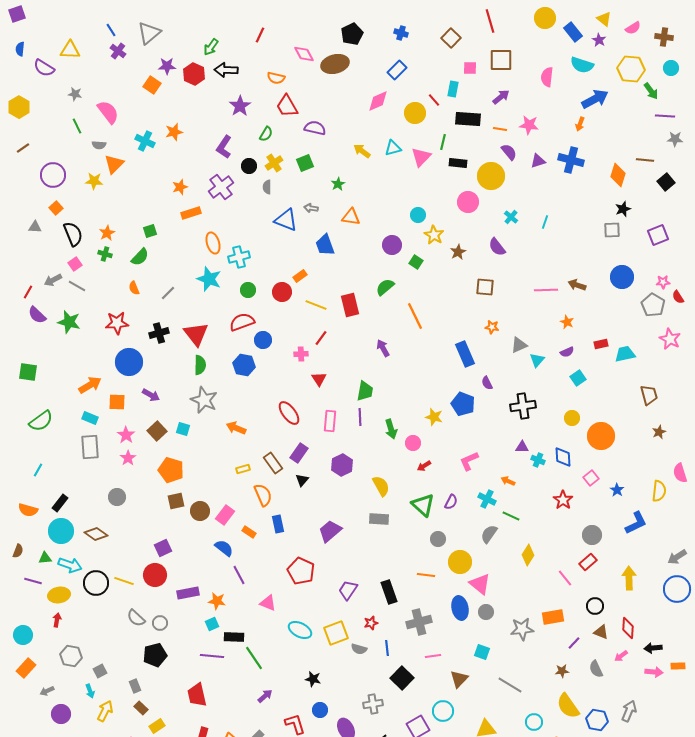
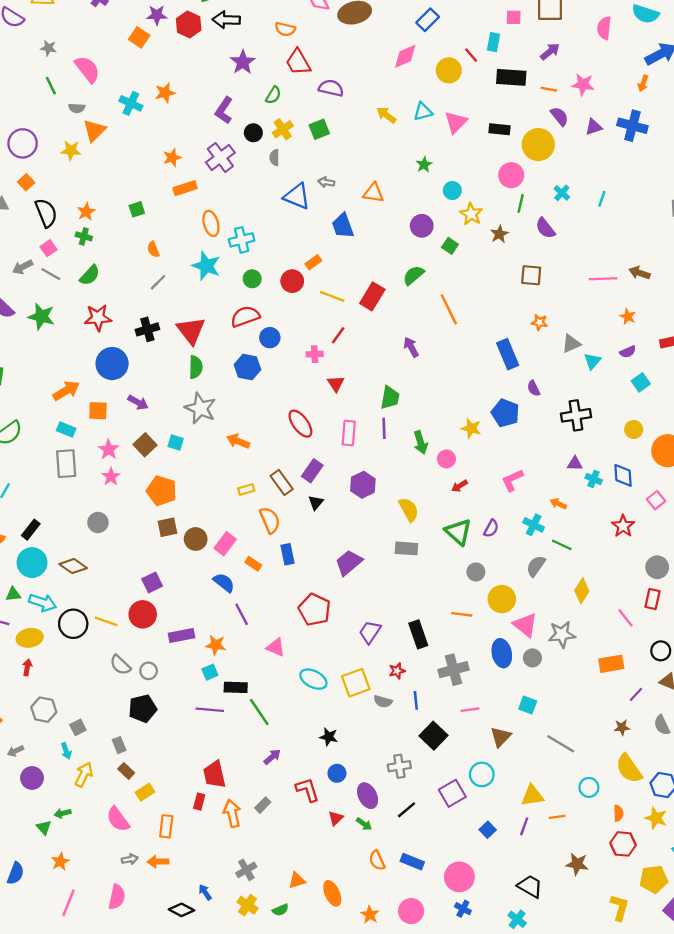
green line: (443, 142) -> (521, 203), moved
green star: (338, 184) -> (424, 165), moved
green semicircle: (140, 257) -> (90, 275), moved
orange semicircle: (134, 288) -> (153, 249), moved
red rectangle: (350, 305) -> (372, 296), turned 45
red rectangle: (588, 562) -> (652, 599), turned -36
gray star: (522, 629) -> (562, 634), moved
red trapezoid: (197, 695) -> (214, 774), moved

